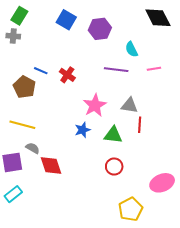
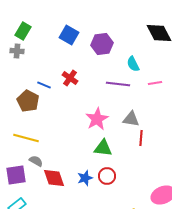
red cross: (67, 75) -> (70, 78), moved
blue star: (83, 130) -> (85, 178), moved
green triangle: (113, 135) -> (103, 148), moved
red circle: (114, 167) -> (107, 176), moved

